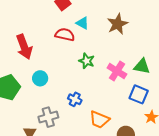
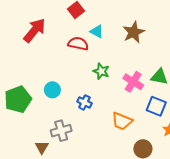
red arrow: (24, 47) -> (34, 30), moved, turned -120
blue cross: (75, 99) -> (84, 102), moved
orange trapezoid: (99, 120) -> (122, 121), moved

